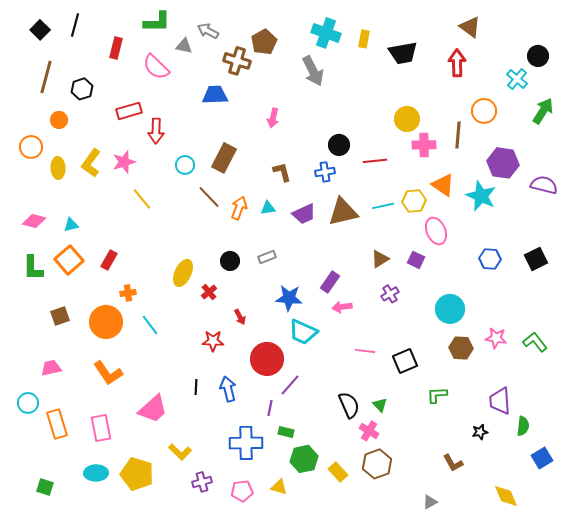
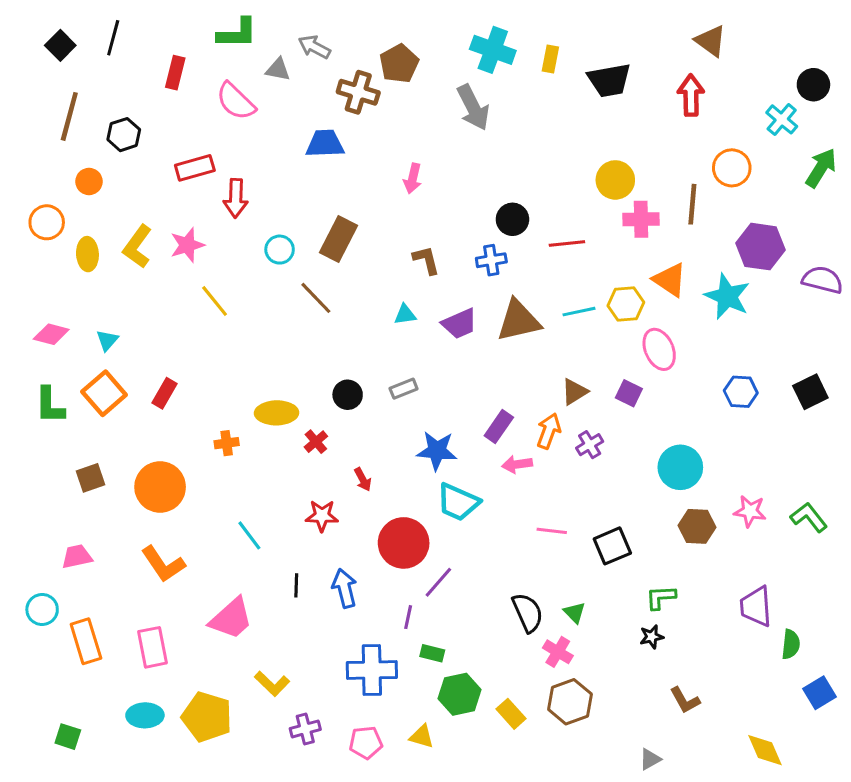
orange arrow: (239, 208) -> (549, 431), moved
cyan triangle: (71, 225) -> (107, 340), turned -35
yellow ellipse: (183, 273) -> (277, 413), turned 64
orange cross: (128, 293) -> (227, 443), moved
cyan line: (150, 325) -> (249, 535), moved
black star: (480, 432) -> (652, 637), moved

